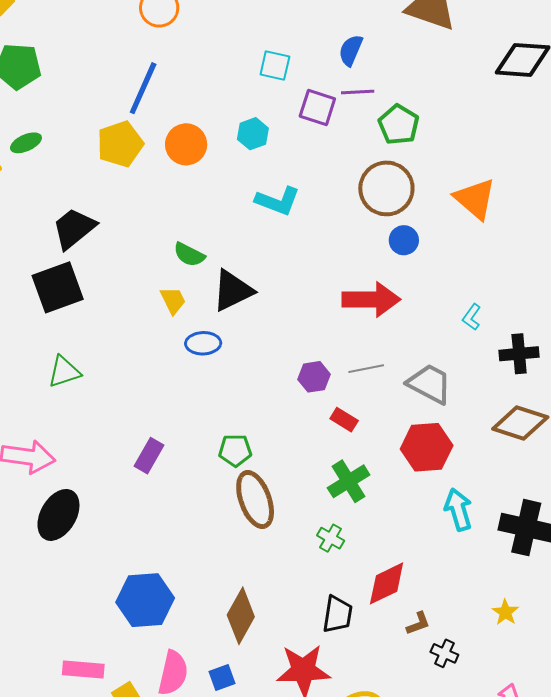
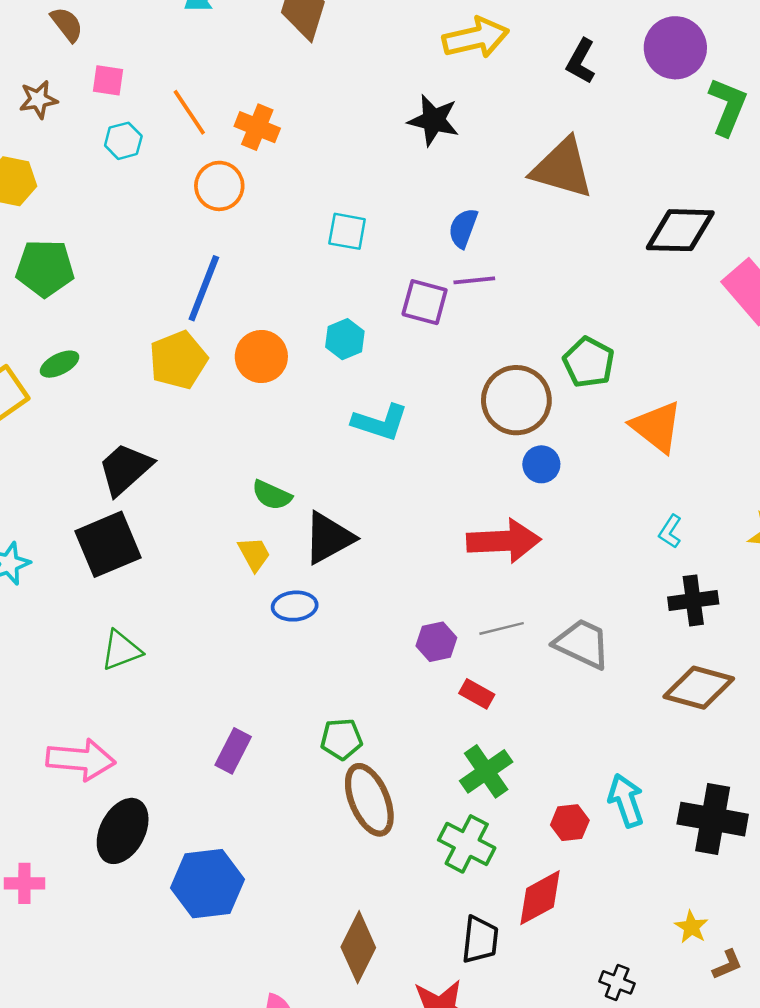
cyan square: (275, 65) -> (347, 231), moved
green pentagon: (399, 125) -> (589, 362), moved
orange triangle: (475, 199) -> (657, 427), moved
cyan L-shape: (472, 317) -> (670, 531), moved
red hexagon: (427, 447) -> (570, 823), moved, size x0.6
green cross: (331, 538) -> (467, 844), size x1.6
blue hexagon: (145, 600) -> (207, 884), moved
brown L-shape: (418, 623) -> (727, 965), moved

